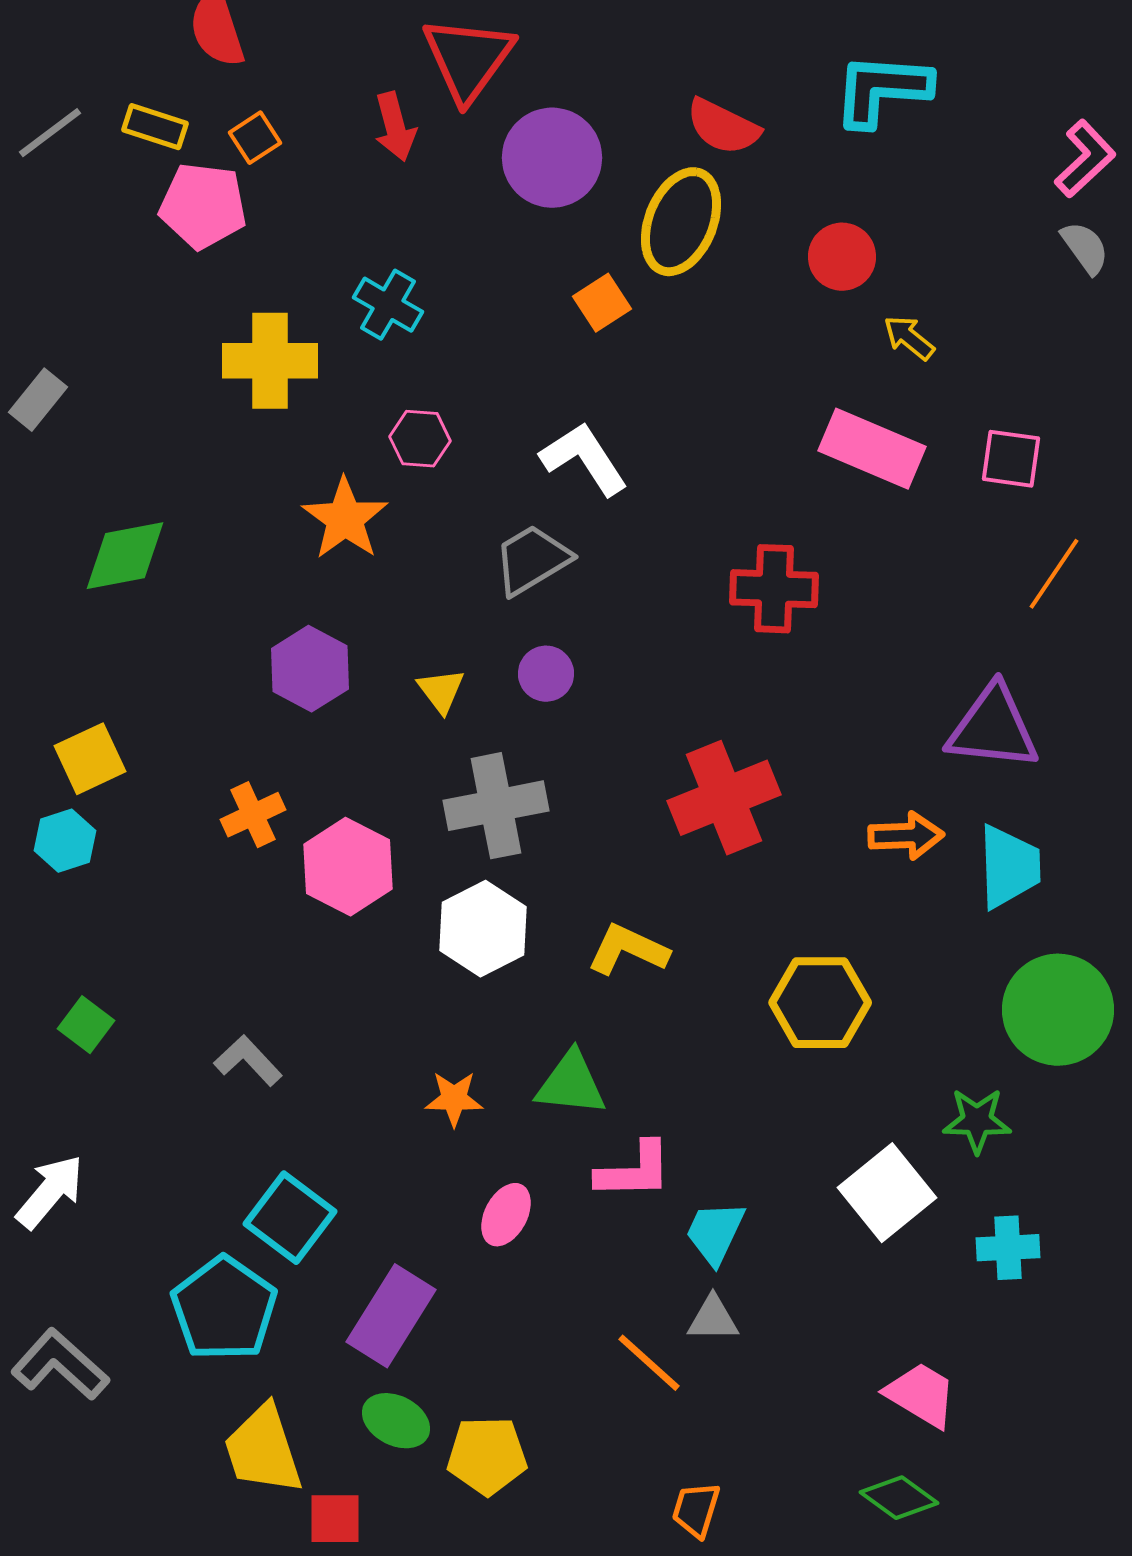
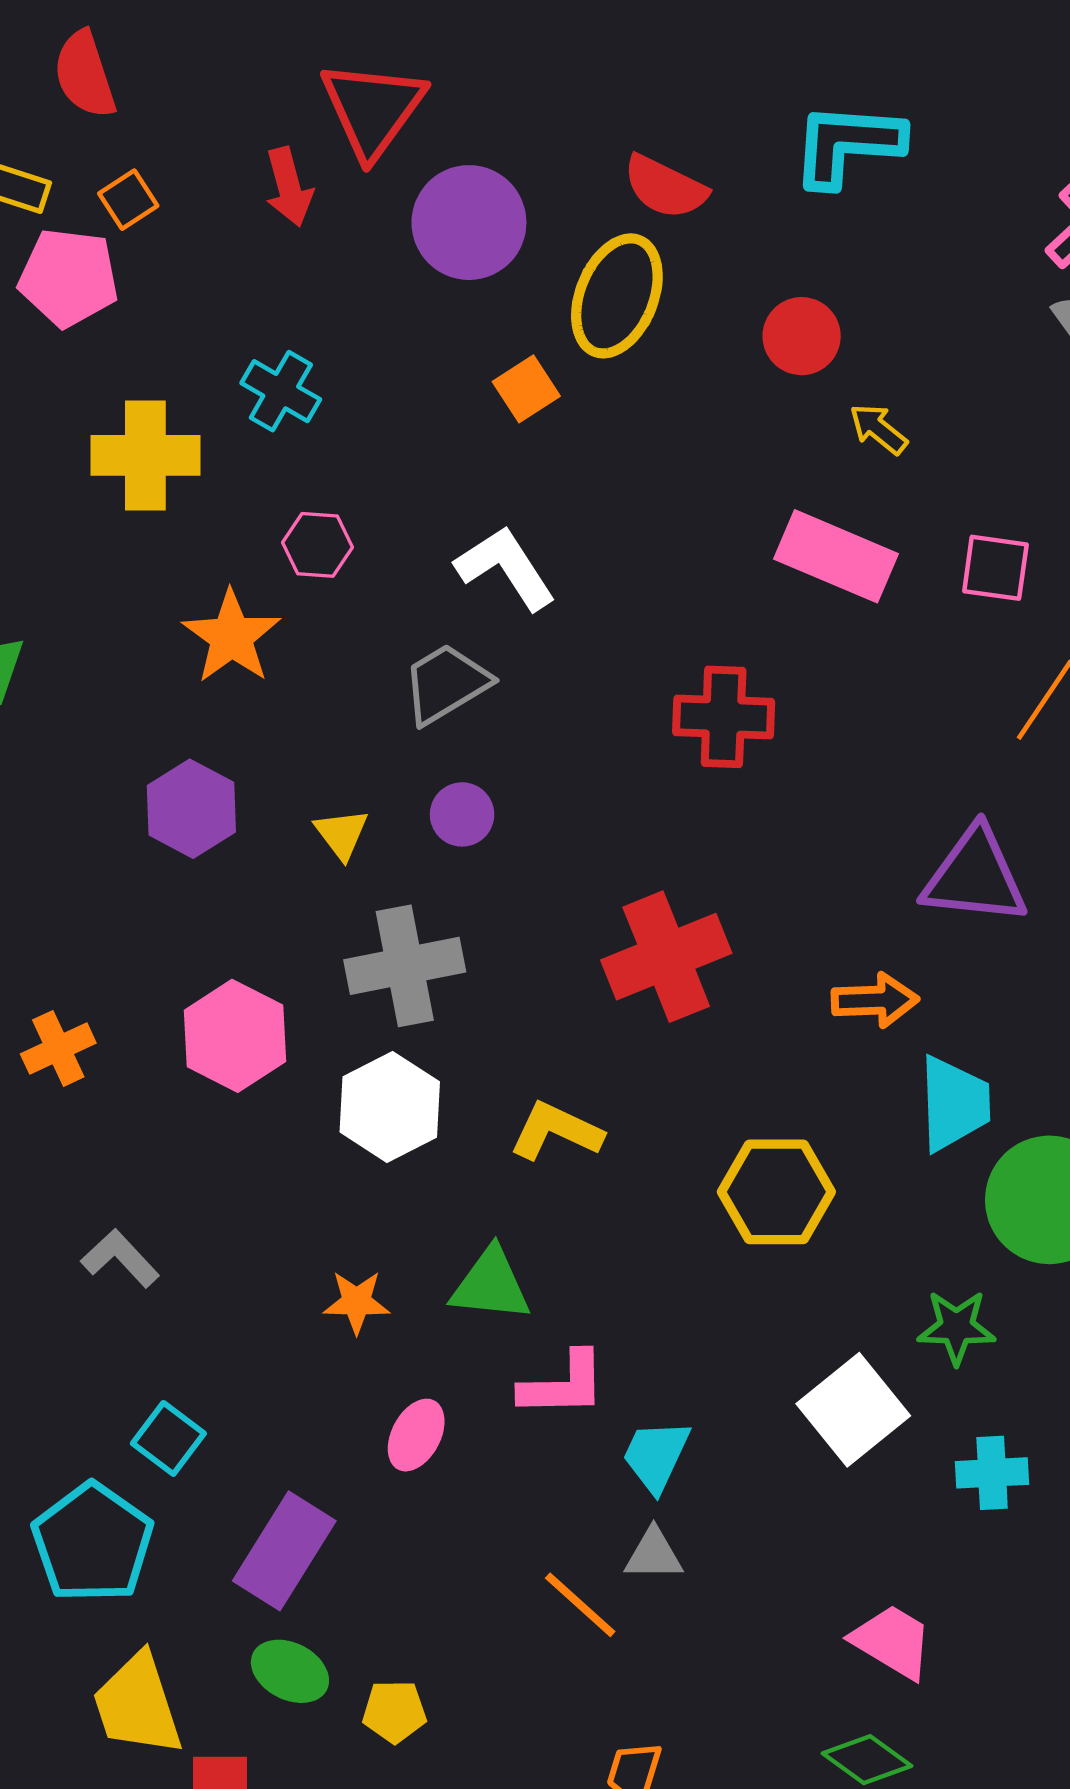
orange cross: (253, 815) -> (58, 1048), moved
cyan trapezoid: (1009, 867) -> (954, 1104), moved
cyan square: (290, 1218) -> (168, 1438), size x0.7
yellow pentagon: (487, 1456) -> (394, 1711), size x0.7

